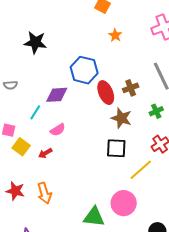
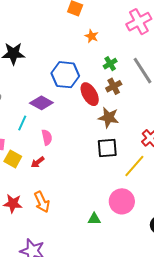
purple diamond: (57, 95) -> (41, 103), turned 40
green cross: (156, 111) -> (110, 64), moved
pink semicircle: (58, 130) -> (47, 137), turned -63
green triangle: (94, 217) -> (94, 219), size x0.6

